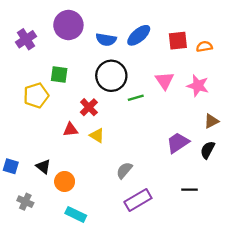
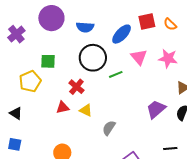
blue ellipse: (139, 35) -> (122, 34), moved
orange semicircle: (204, 47) -> (170, 24), turned -120
black triangle: (43, 167) -> (16, 113), moved
gray semicircle: (124, 170) -> (109, 128), moved

